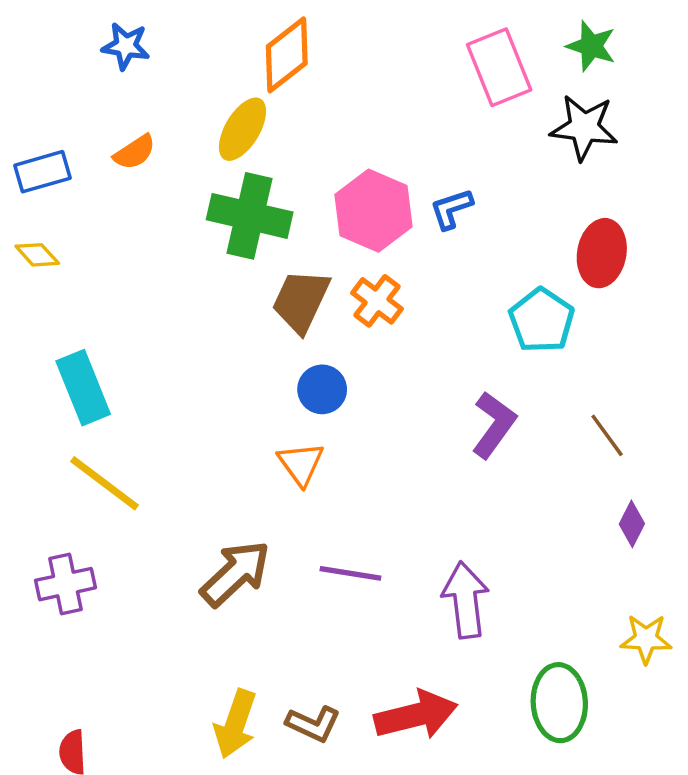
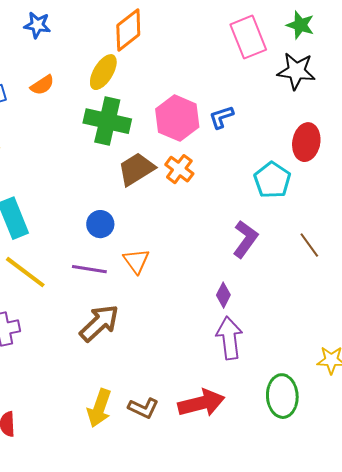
brown trapezoid: (301, 301) -> (136, 169), turned 33
blue circle: (322, 389) -> (100, 224), moved
purple diamond: (632, 524) -> (223, 295), moved
purple line: (350, 573) -> (89, 269), moved

